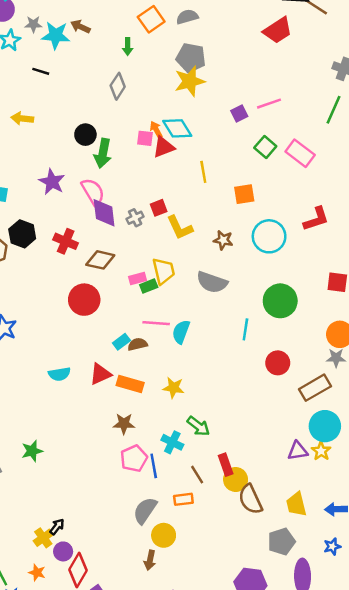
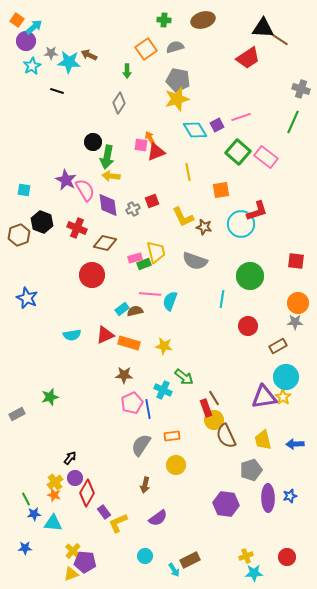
yellow arrow: (22, 118) -> (111, 176), moved
cyan diamond: (177, 128) -> (195, 130), moved
green square: (265, 147) -> (238, 152), size x1.4
pink semicircle: (93, 192) -> (85, 190), moved
red L-shape: (316, 219) -> (257, 211), moved
yellow L-shape: (180, 228) -> (183, 217), moved
brown rectangle: (315, 388) -> (278, 346), size x0.7
purple triangle: (298, 451) -> (264, 397), size x1.5
brown line: (197, 475) -> (214, 398), moved
yellow circle: (164, 535) -> (176, 465), moved
yellow cross: (43, 538) -> (55, 482), moved
blue star: (332, 546) -> (290, 496), moved

